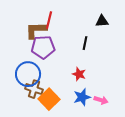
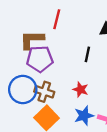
red line: (49, 20) -> (57, 19), moved
brown cross: (34, 89) -> (44, 92), moved

